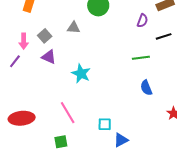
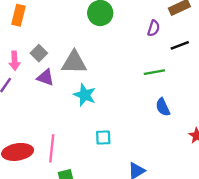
gray triangle: (73, 28) -> (74, 62), moved, size x1.6
pink line: (68, 113) -> (52, 148), moved, turned 40
cyan square: (105, 124) -> (103, 138), moved

